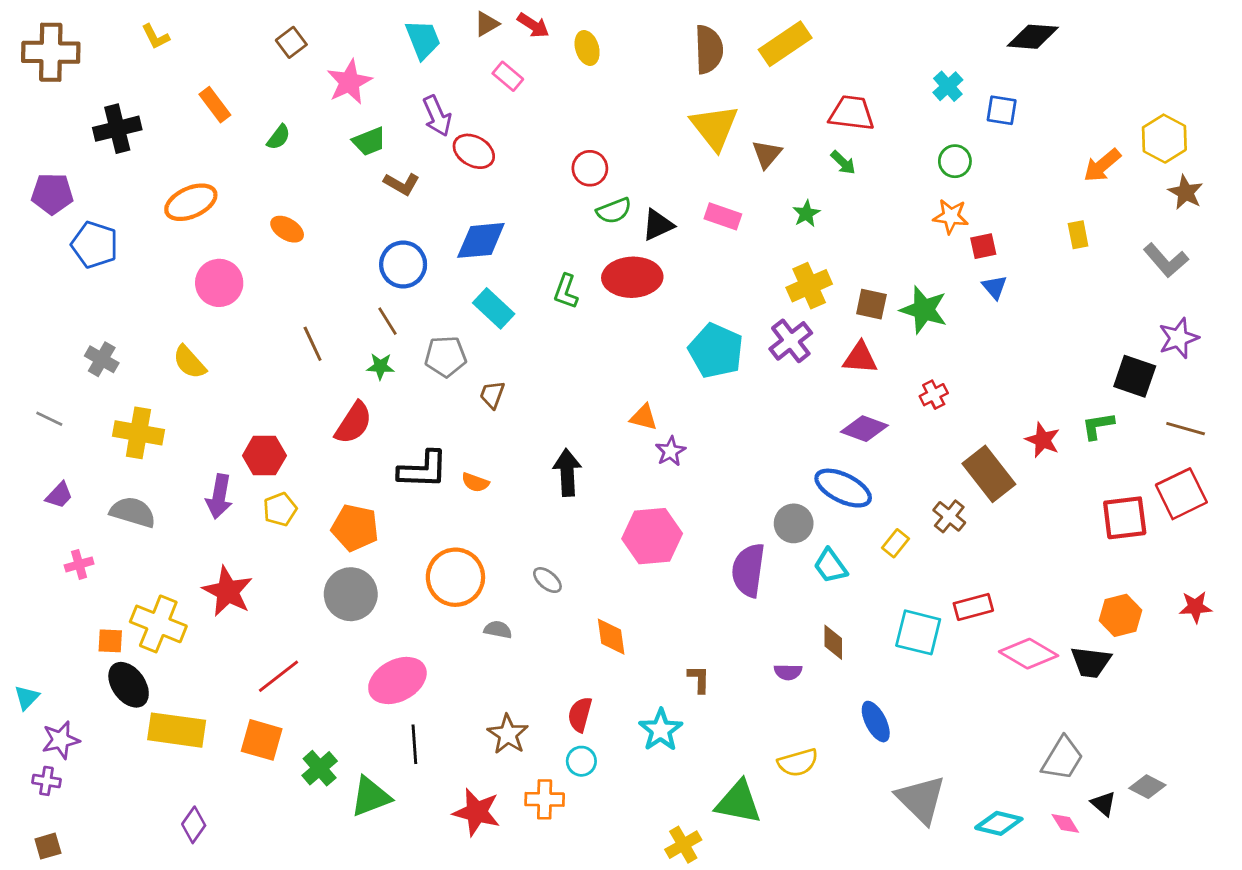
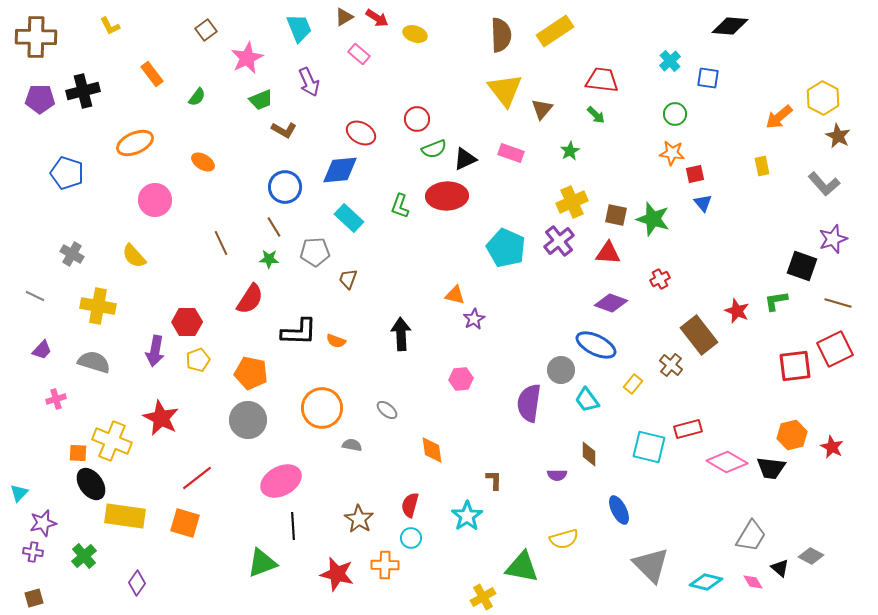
yellow ellipse: (587, 48) -> (415, 34), turned -55
red ellipse: (474, 151) -> (361, 133), moved
purple pentagon: (52, 194) -> (40, 99), moved
pink hexagon: (652, 536) -> (461, 379), size x0.6
red star: (1195, 607) -> (832, 447), moved, turned 30
green cross: (320, 768) -> (84, 556), moved

